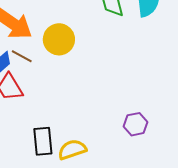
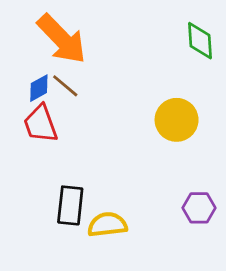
yellow circle: (59, 39) -> (177, 120), moved

